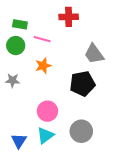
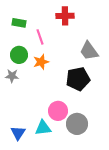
pink line: (42, 39) -> (40, 37), turned 56
green circle: (16, 46) -> (19, 55), moved
pink circle: (47, 111) -> (58, 111), moved
cyan triangle: (45, 135) -> (43, 128), turned 30

